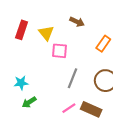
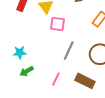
pink line: (69, 108) -> (56, 79), moved, turned -32

